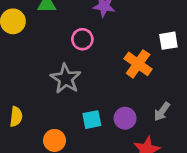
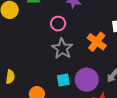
gray star: (66, 79) -> (62, 48), moved
purple circle: (125, 118) -> (87, 80), size x1.5

